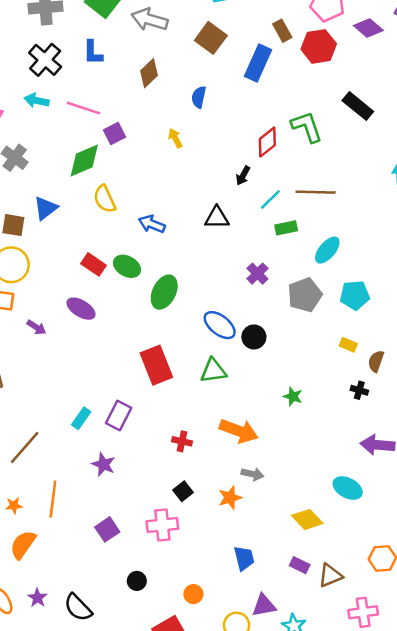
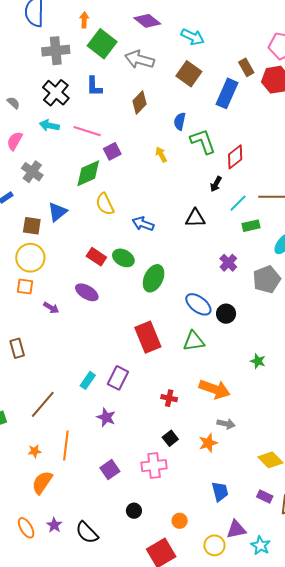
green L-shape: (307, 127) -> (203, 141), moved

